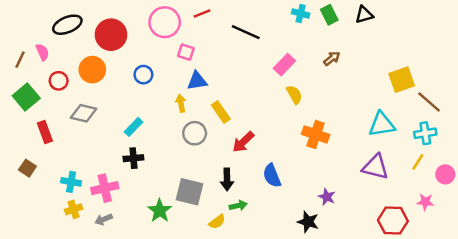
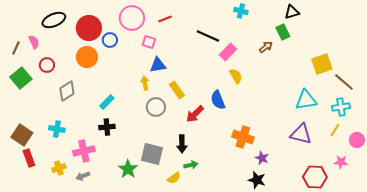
red line: (202, 13) -> (165, 19), moved
green rectangle: (329, 15) -> (283, 32), moved
black line: (246, 32) -> (208, 36), moved
orange circle: (92, 70) -> (87, 57), moved
blue circle: (143, 75) -> (110, 40), moved
gray diamond: (84, 113) -> (67, 91), turned -45
red rectangle: (45, 132) -> (29, 158), moved
orange cross: (316, 134) -> (243, 137), moved
brown square: (27, 168) -> (22, 135), size x1.5
blue semicircle: (272, 176) -> (218, 100), moved
cyan cross: (71, 182) -> (57, 129), moved
black star: (308, 222) -> (257, 180), moved

